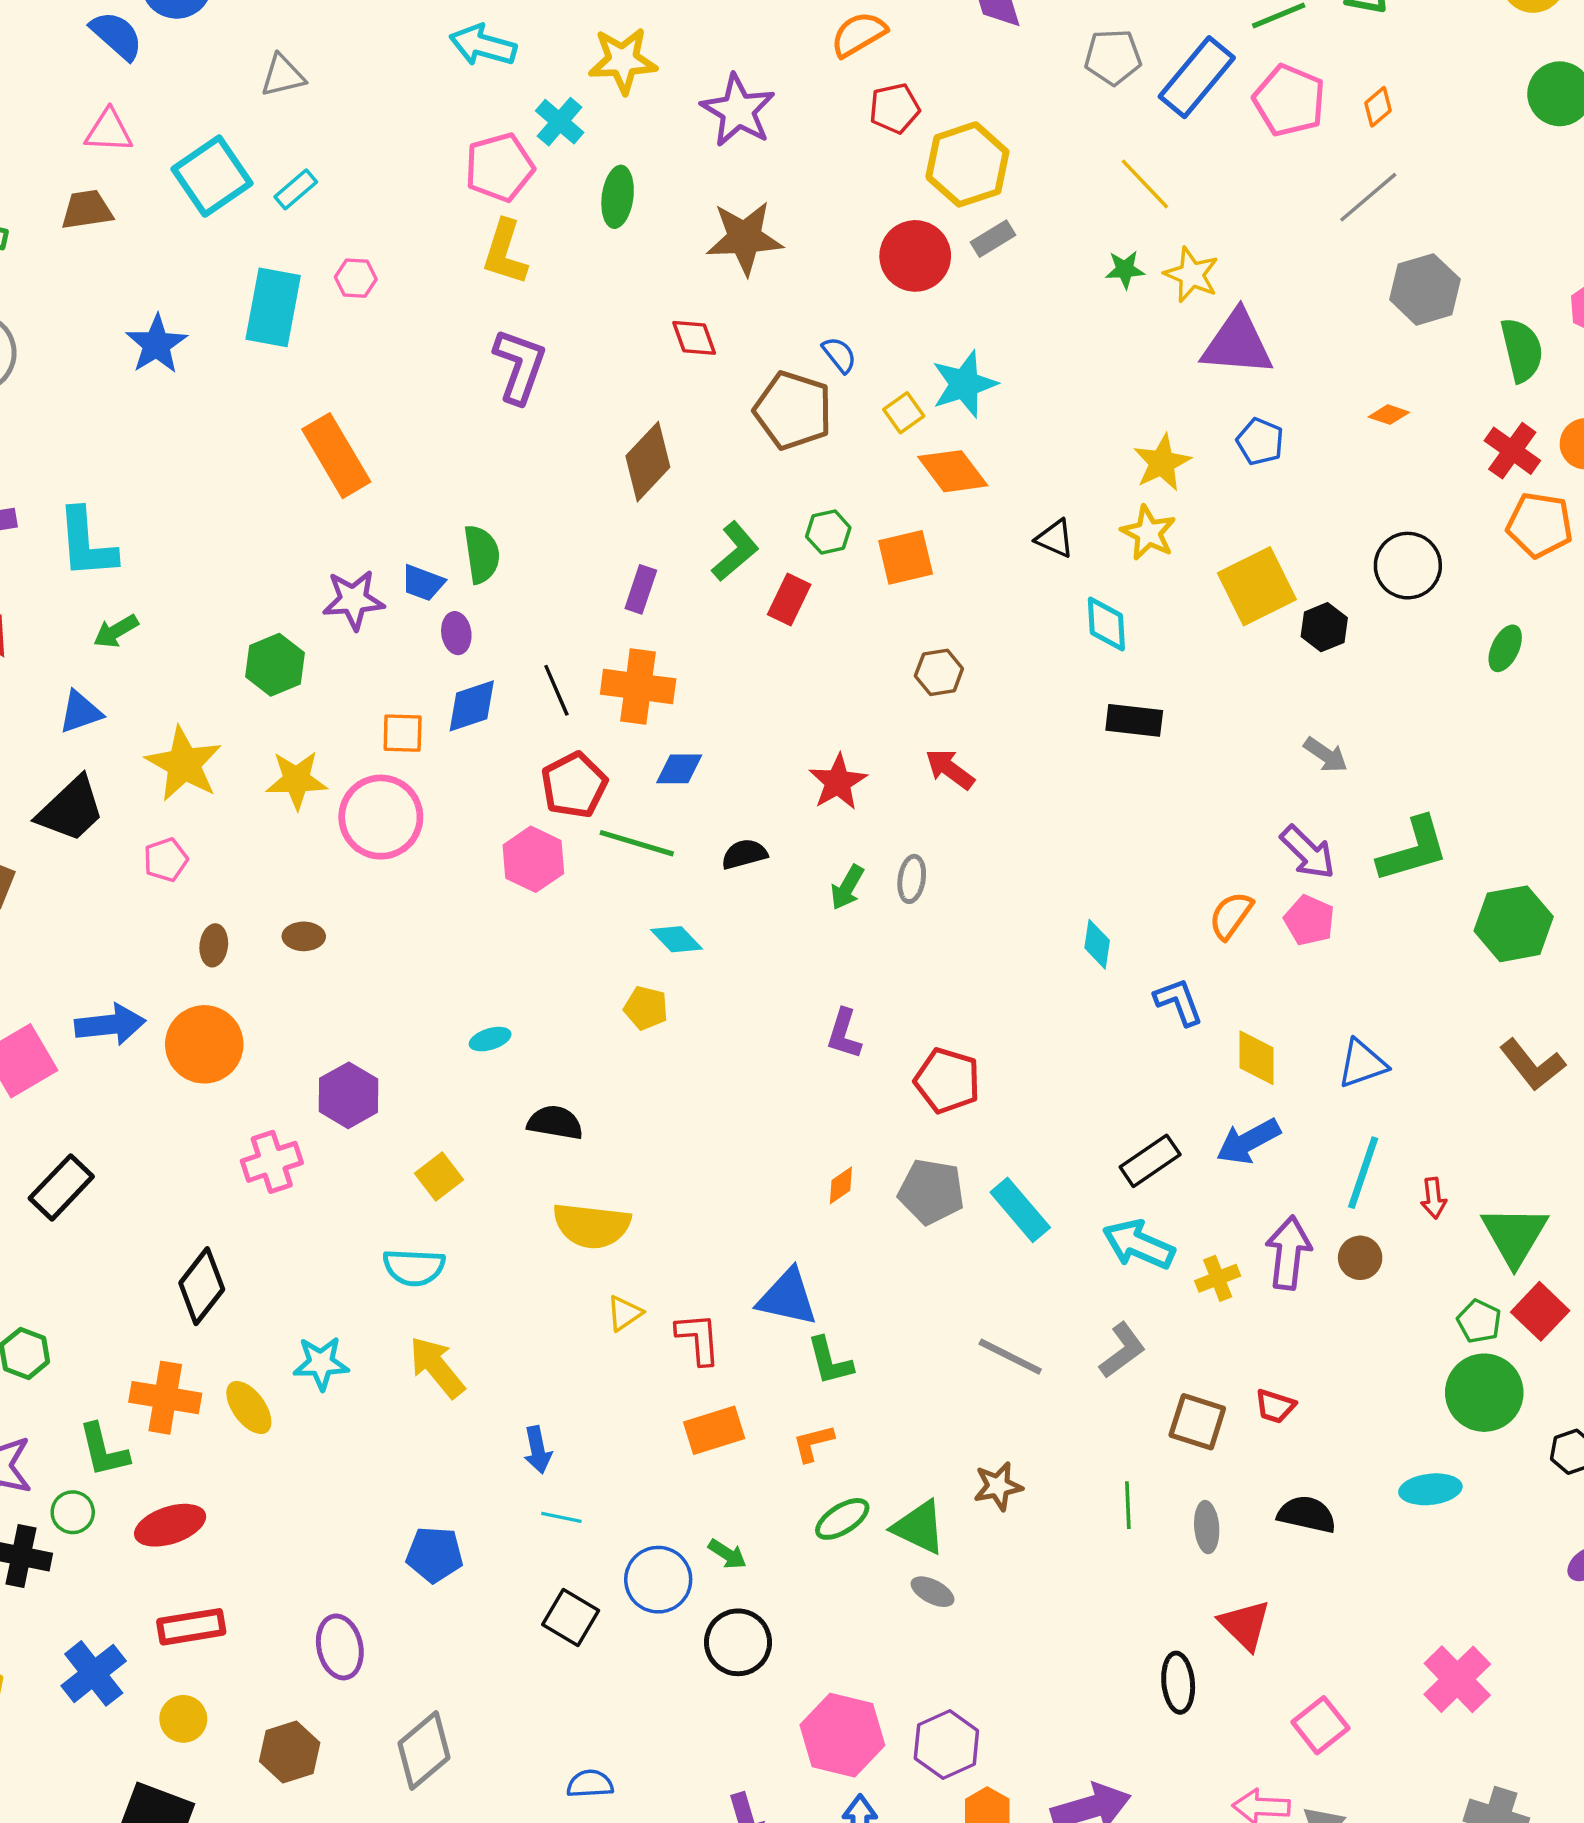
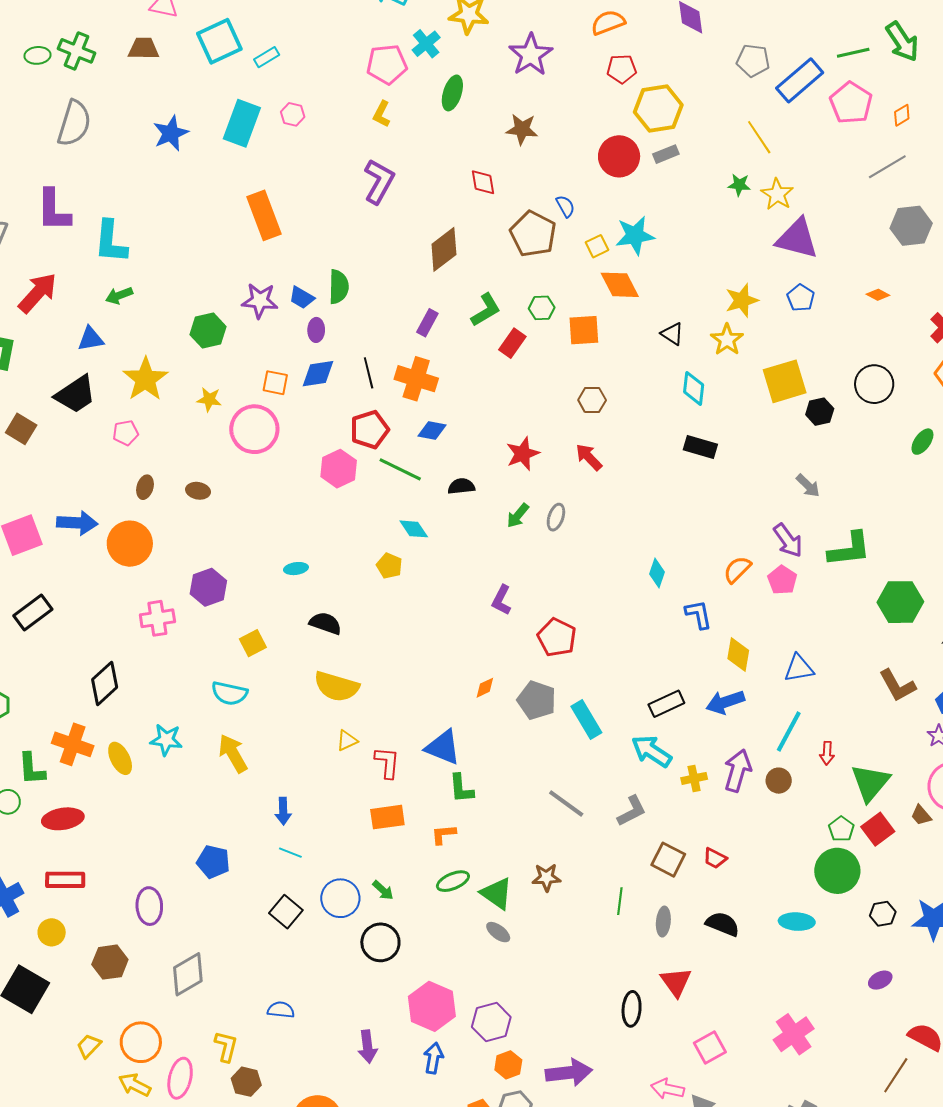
brown star: (745, 238) -> (522, 129), size x0.7
yellow L-shape: (505, 252) -> (382, 114), size x0.7
yellow star: (297, 780) -> (209, 399), size x0.7

